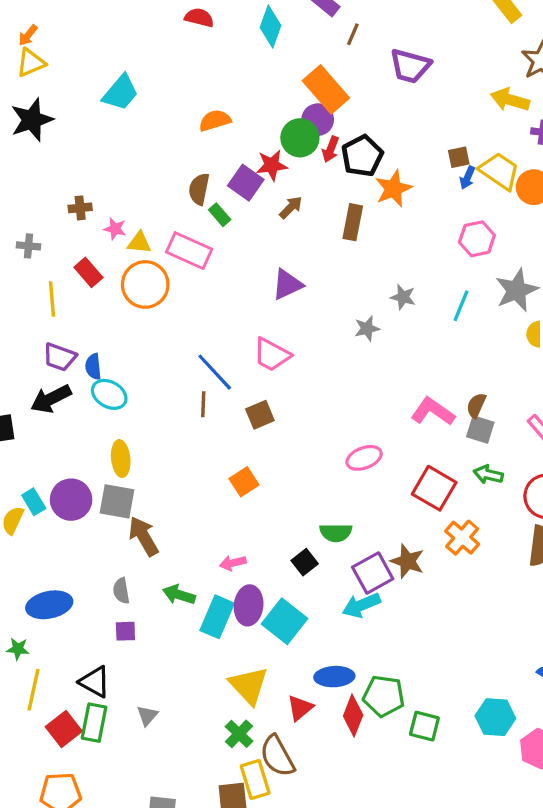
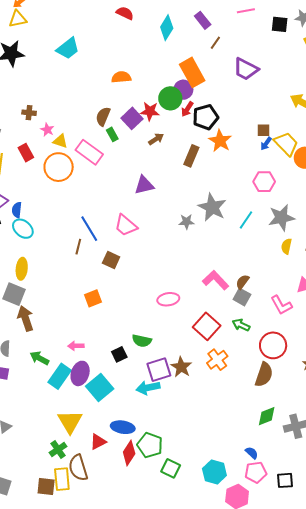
orange star: (393, 189) -> (220, 141), turned -30
gray star: (403, 297) -> (212, 207), size x1.8
brown square: (260, 415) -> (111, 260), turned 36

